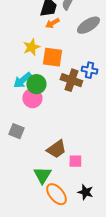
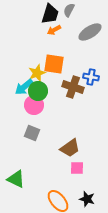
yellow star: (31, 47) -> (37, 73), moved
gray square: (16, 131) -> (32, 133), moved
brown trapezoid: (56, 149) -> (70, 148), moved
green triangle: (42, 175) -> (16, 179), moved, turned -36

